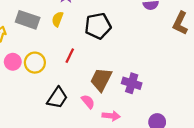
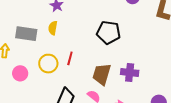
black pentagon: (98, 26) -> (109, 32), moved, turned 30
yellow circle: (35, 63) -> (48, 64), moved

